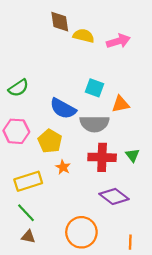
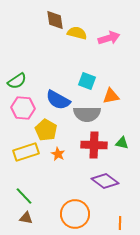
pink hexagon: (16, 131) -> (23, 108), moved
green triangle: (132, 155) -> (122, 143), turned -40
yellow rectangle: (28, 181) -> (26, 152), moved

